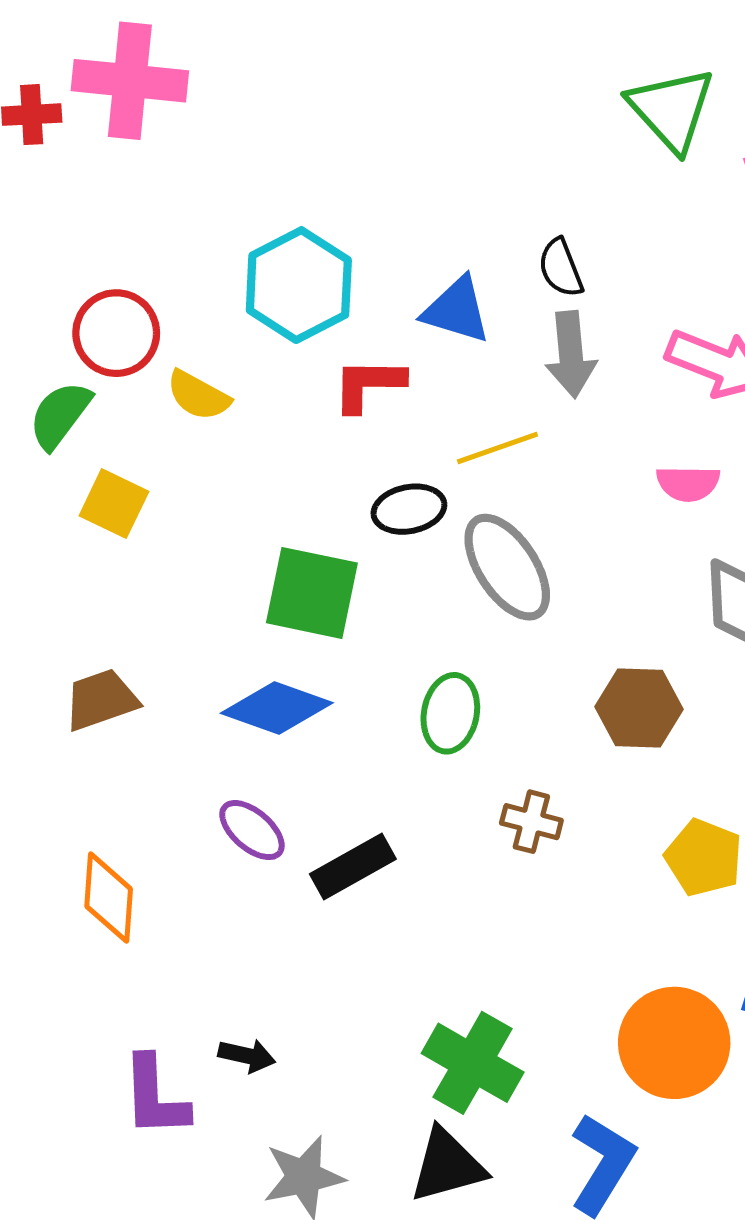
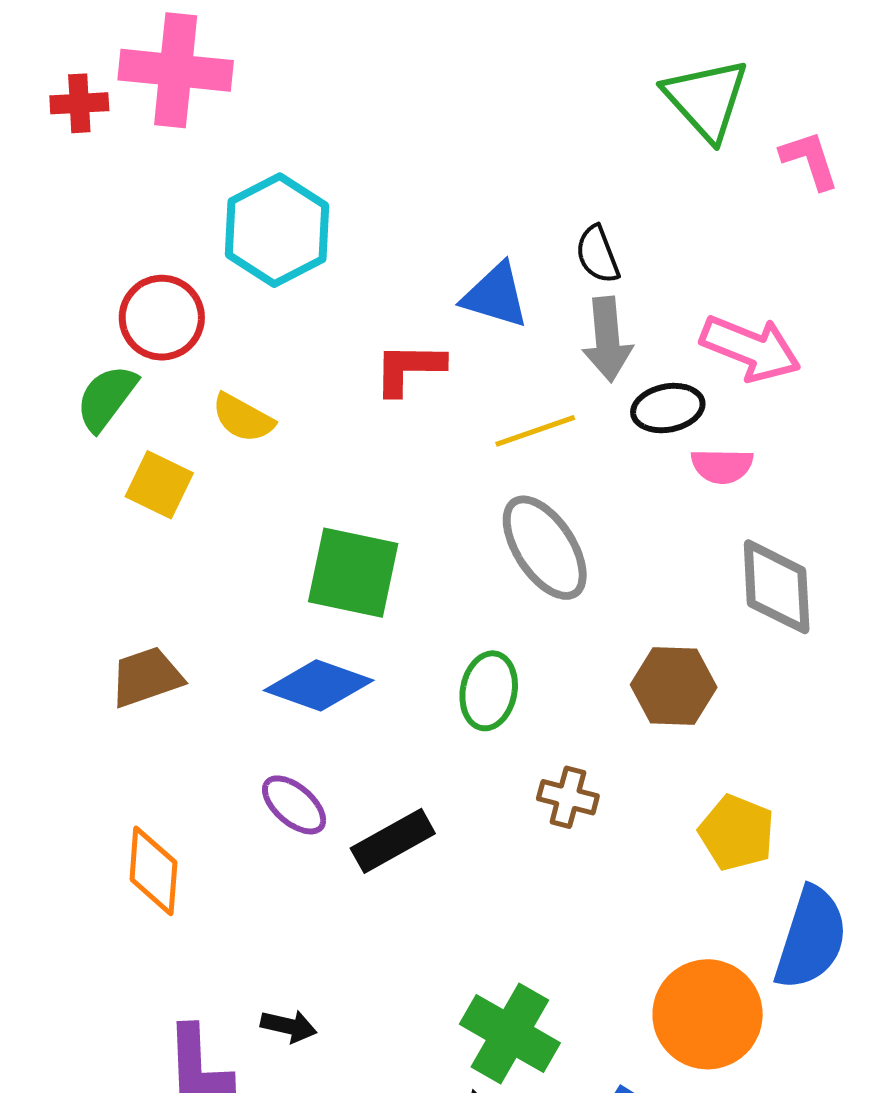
cyan hexagon: (299, 285) -> (277, 230), moved
yellow semicircle: (198, 396) -> (243, 418), moved
black ellipse: (409, 509) -> (668, 408), moved

